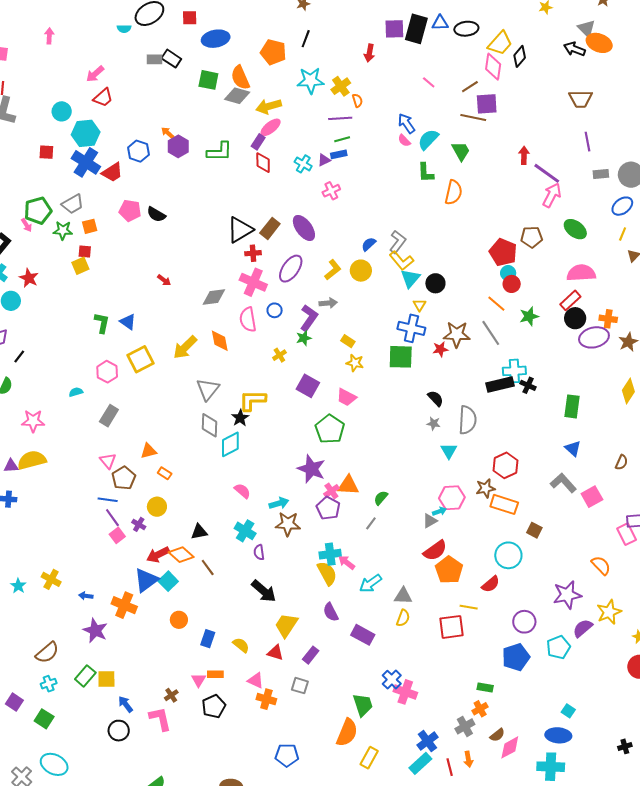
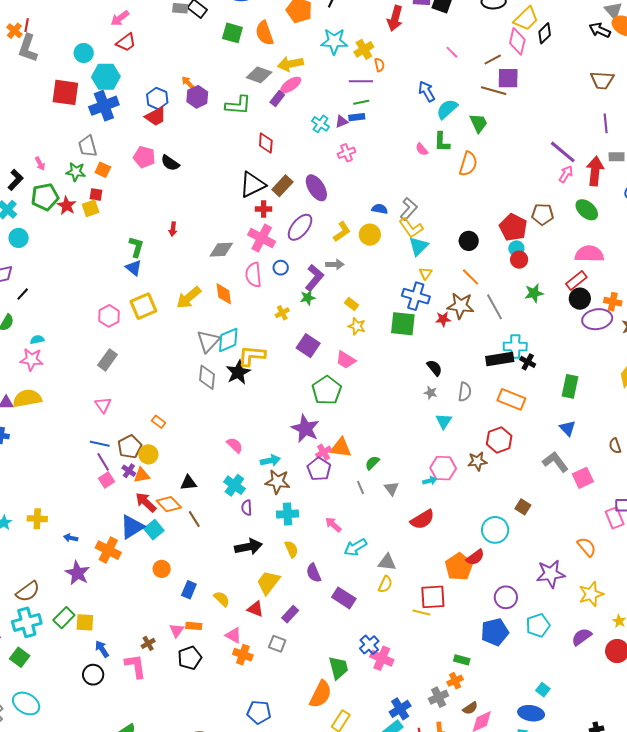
red arrow: (369, 53) -> (395, 18), size x1.4
gray diamond: (237, 96) -> (259, 75), moved
pink semicircle: (404, 141) -> (422, 149), moved
red square: (46, 152) -> (65, 92), size x1.8
red arrow: (524, 155) -> (595, 171), moved, size x1.6
blue cross: (86, 162) -> (104, 106), turned 32
red diamond: (263, 163) -> (266, 143), moved
red trapezoid: (112, 172) -> (156, 116), moved
pink arrow: (552, 195) -> (566, 174), size x0.7
gray trapezoid: (73, 204) -> (88, 146), turned 100
green pentagon: (38, 211) -> (45, 197), moved
orange square: (90, 226) -> (103, 170), turned 35
blue semicircle: (369, 244) -> (380, 209), turned 49
red star: (29, 278) -> (67, 206), moved
red arrow: (164, 280) -> (173, 229), turned 56
black circle: (435, 283) -> (469, 241), moved
orange line: (496, 304) -> (470, 277), moved
green L-shape: (102, 323) -> (136, 247), moved
cyan semicircle: (76, 392) -> (37, 340), moved
black star: (240, 418) -> (238, 372), size x1.4
gray semicircle: (467, 420) -> (465, 392), size x0.7
cyan diamond: (230, 444) -> (228, 340), moved
orange triangle: (149, 451) -> (142, 475), moved
brown semicircle: (621, 462) -> (615, 446), turned 133
brown pentagon: (124, 478) -> (130, 447), moved
orange rectangle: (504, 504) -> (511, 399), moved
gray triangle: (430, 521) -> (391, 488), moved, turned -42
gray line: (371, 523) -> (360, 487), turned -64
cyan cross: (330, 554) -> (288, 514), moved
red arrow: (158, 555) -> (146, 502), turned 65
orange pentagon: (449, 570) -> (459, 567), moved
yellow semicircle: (327, 573) -> (291, 549), moved, size x0.7
yellow cross: (51, 579) -> (37, 519), turned -30
black arrow: (264, 591) -> (248, 547), turned -56
yellow line: (469, 607) -> (421, 613), moved
purple semicircle: (583, 628) -> (582, 637), moved
cyan cross: (49, 684) -> (27, 622), size x1.8

